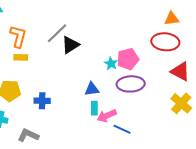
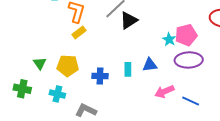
yellow rectangle: (21, 57) -> (79, 32), turned -40
cyan rectangle: (94, 108) -> (128, 69), moved
blue line: (122, 129) -> (191, 101), moved

